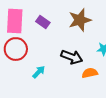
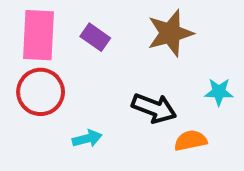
cyan arrow: (39, 72) -> (87, 139), turned 32

